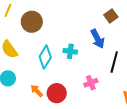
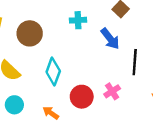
cyan cross: (70, 51) -> (78, 20), moved
red circle: (57, 93) -> (82, 97), moved

